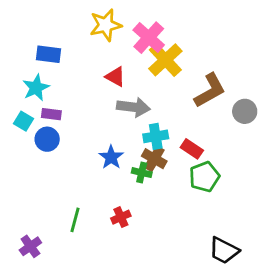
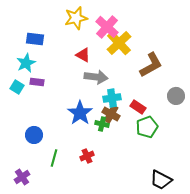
gray circle: (245, 111) -> (176, 96), moved
blue circle: (47, 139) -> (34, 135), moved
blue star: (111, 157) -> (80, 113), size x1.4

